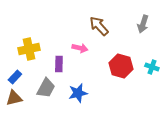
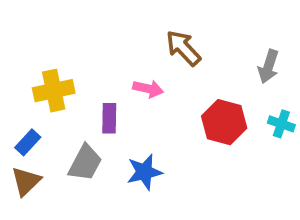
gray arrow: (143, 24) -> (268, 66), moved
brown triangle: (14, 98) -> (26, 181), turned -30

